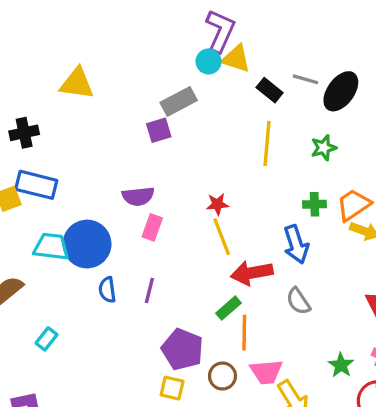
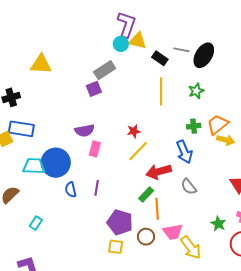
yellow line: (222, 237) -> (138, 151), turned 70

